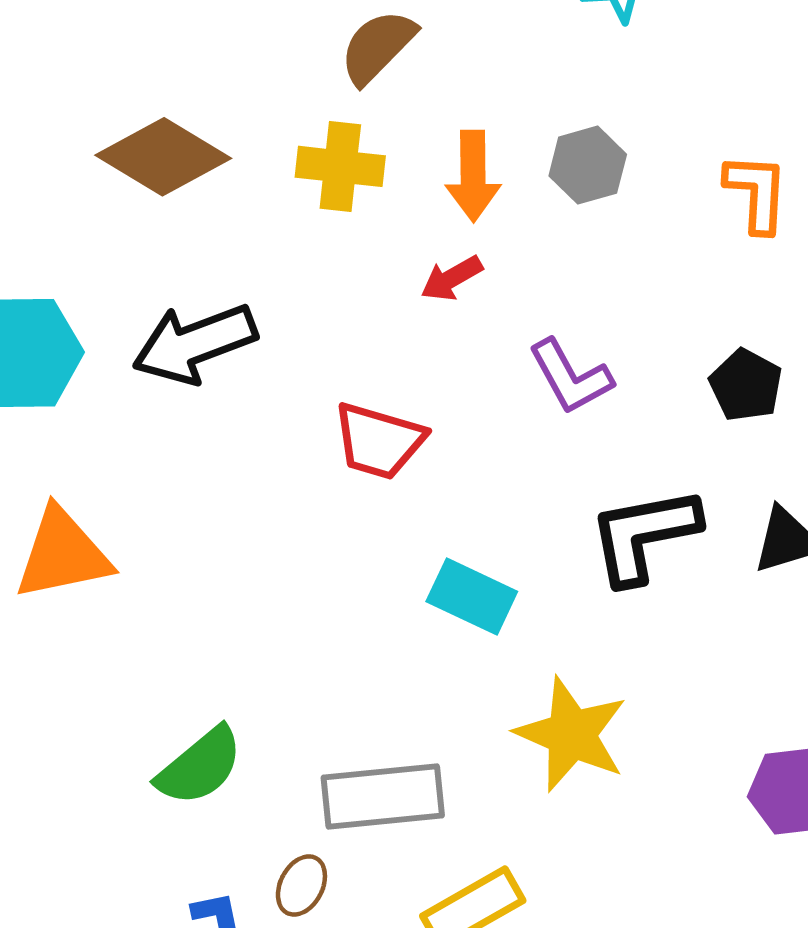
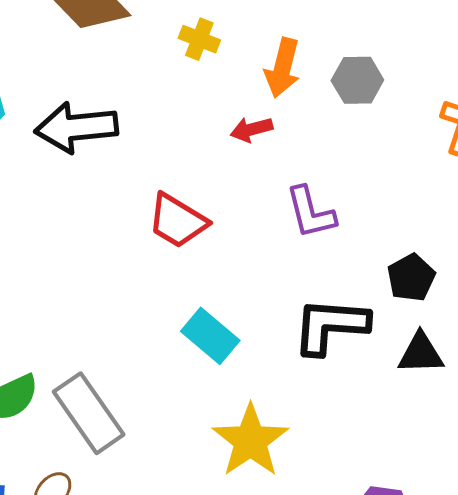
yellow cross: (340, 166) -> (199, 39), size x0.7
black pentagon: (746, 385) -> (411, 278), moved
gray rectangle: (383, 797) -> (89, 413), moved, turned 46

